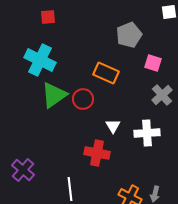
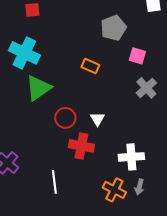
orange rectangle: (106, 73) -> (90, 66), size x0.7
red circle: (83, 99) -> (65, 118), moved
white cross: (147, 133) -> (131, 157), moved

